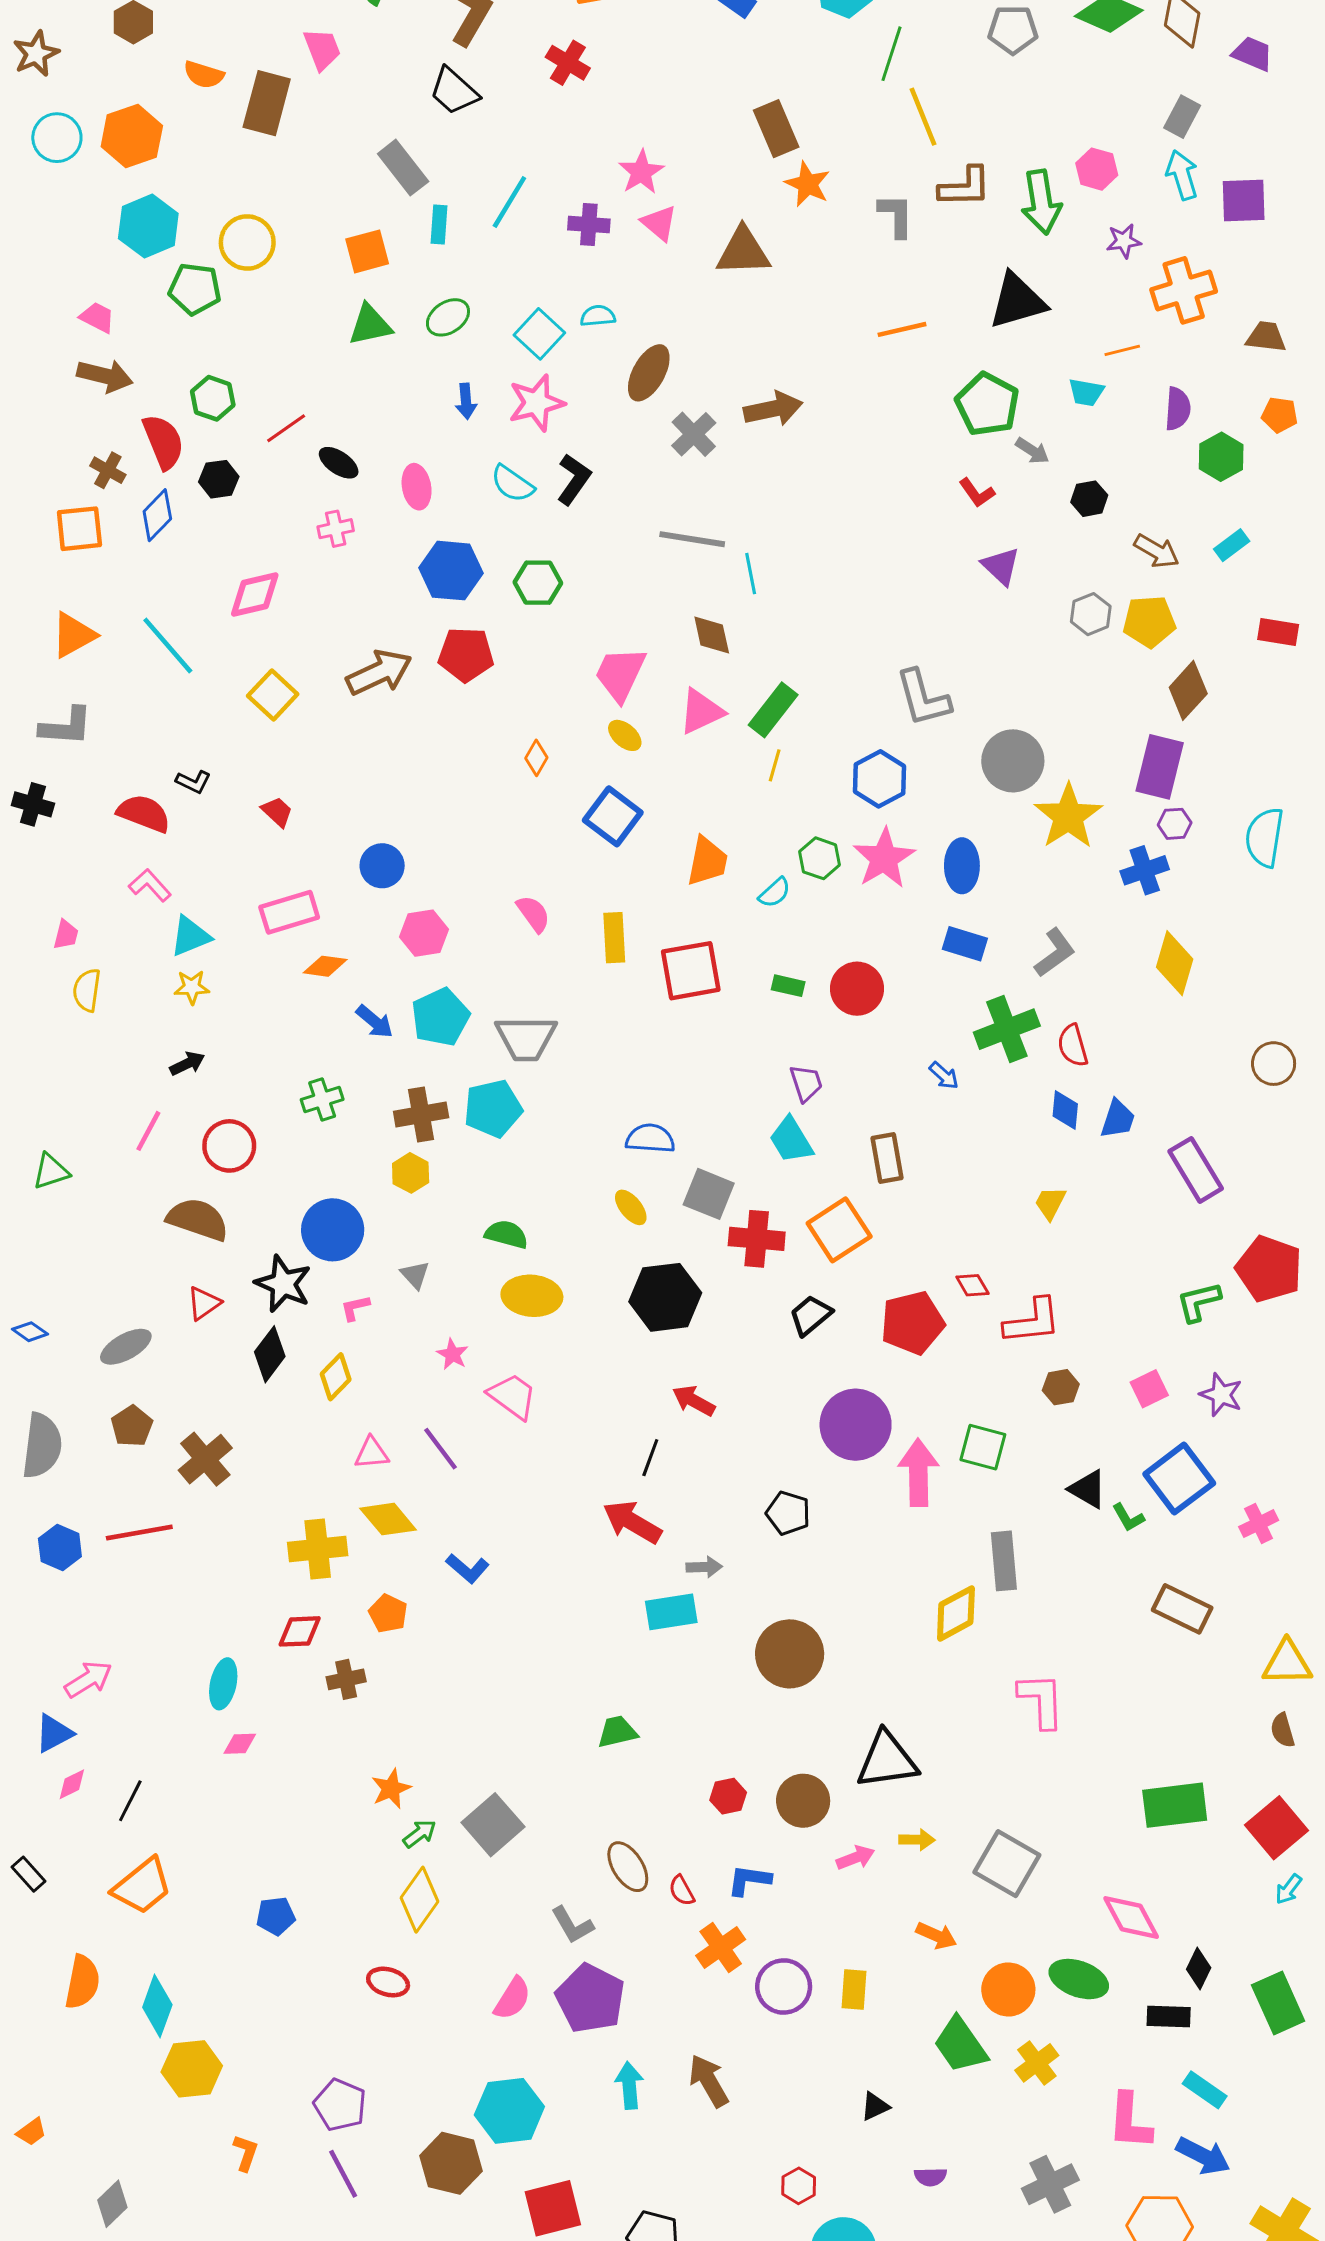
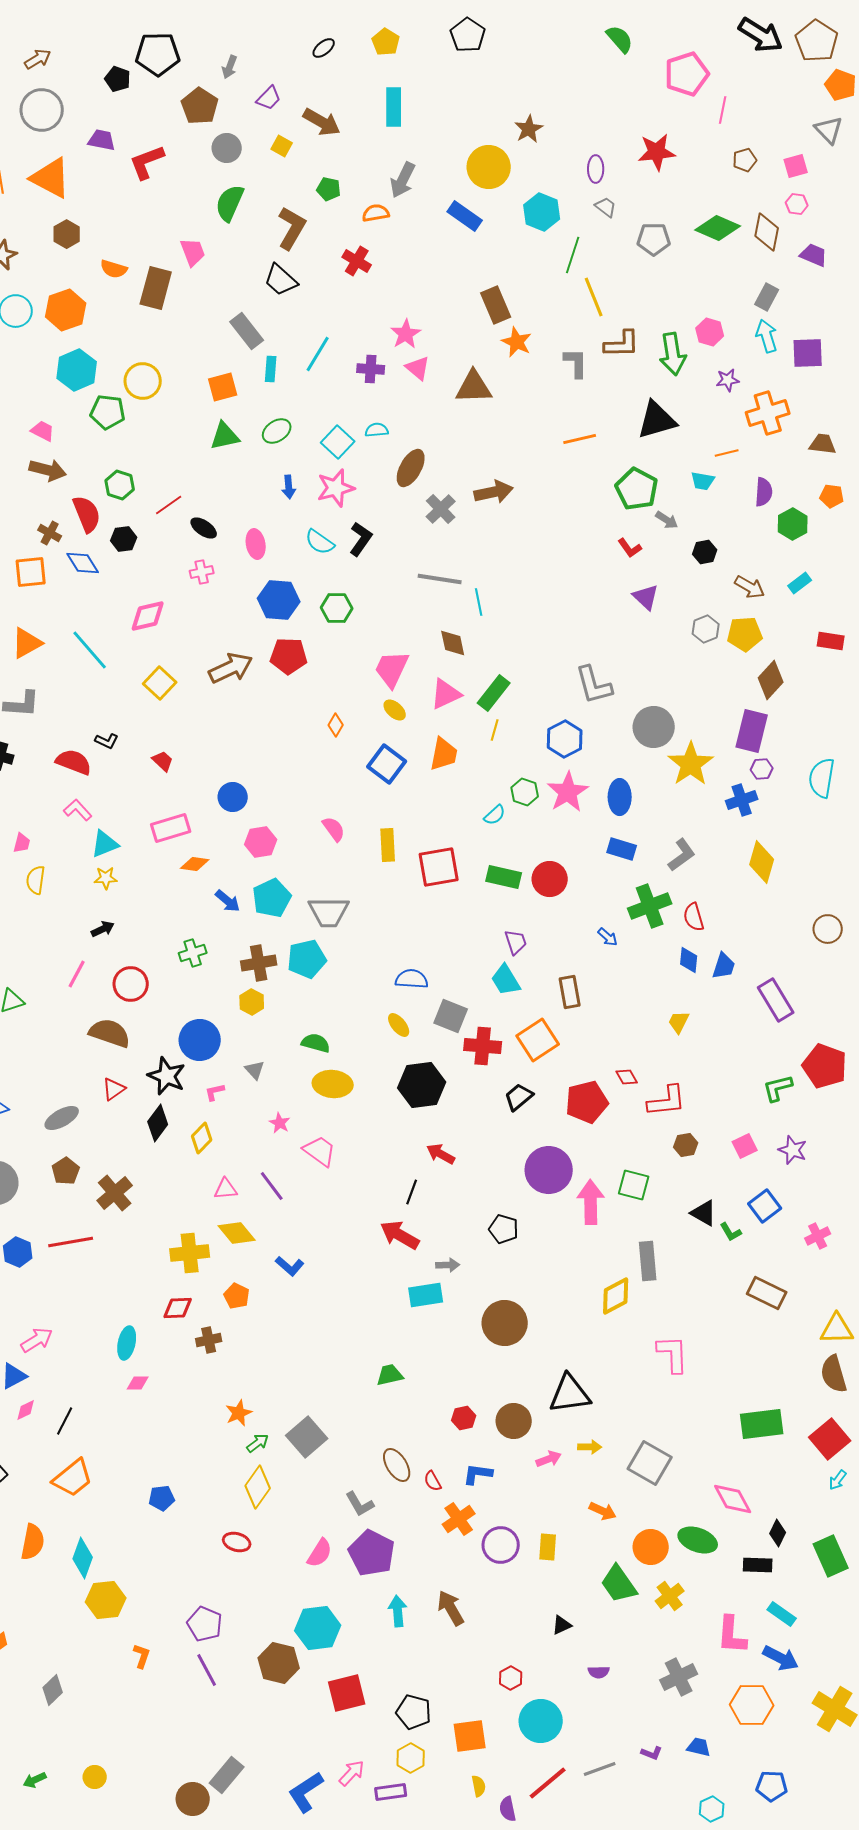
blue diamond: (157, 515) -> (83, 563), turned -76
orange trapezoid: (707, 861) -> (444, 754), moved
green rectangle: (788, 986) -> (504, 877), size x1.6
blue square: (1179, 1479) -> (765, 1206), size x0.7
brown semicircle: (1283, 1730) -> (834, 1374), size x1.6

